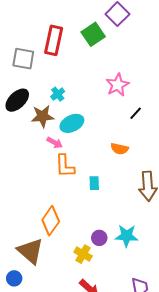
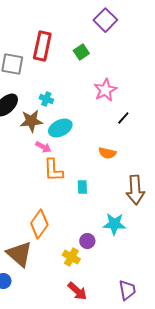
green square: (93, 34) -> (81, 52), moved, size x0.7
cyan cross: (58, 94) -> (46, 99), turned -32
cyan star: (127, 236) -> (114, 224), moved

